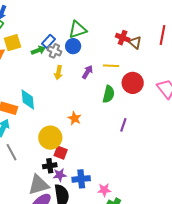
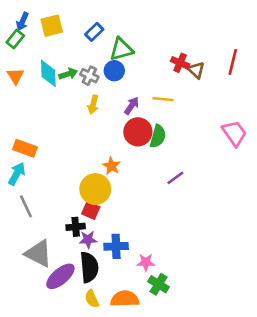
blue rectangle: (49, 41) -> (94, 32), moved
yellow square: (13, 43) -> (52, 26), moved
red circle: (133, 83) -> (138, 132), moved
cyan diamond: (28, 99) -> (48, 73), moved
purple line: (123, 125) -> (175, 178), turned 32
yellow circle: (50, 138) -> (95, 189), moved
gray triangle: (39, 185) -> (38, 253), moved, turned 40

